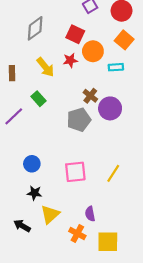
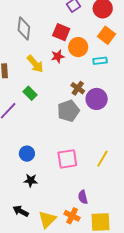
gray diamond: (35, 28) -> (24, 29), turned -45
yellow triangle: (50, 214) -> (47, 219), moved

